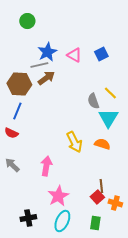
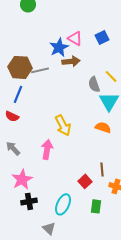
blue star: (47, 52) -> (59, 47), moved
gray line: (39, 65) -> (40, 70), moved
brown arrow: (46, 78) -> (71, 61), moved, turned 30
yellow arrow: (74, 142) -> (63, 125), moved
pink star: (58, 196) -> (22, 179), moved
red square: (97, 197) -> (85, 181), moved

